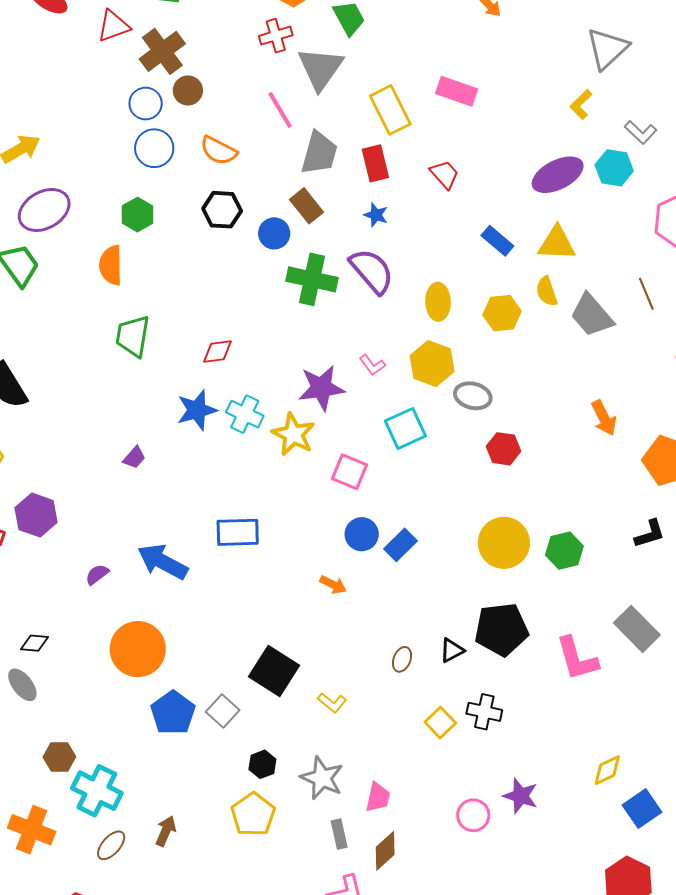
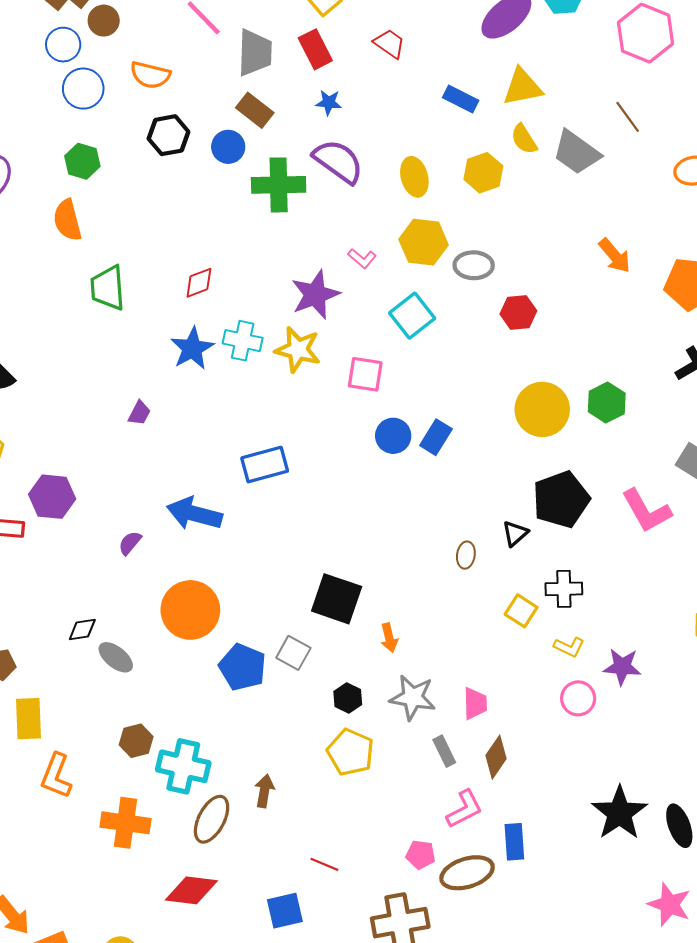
orange arrow: (333, 585) -> (389, 638), moved, turned 64
gray ellipse: (22, 685) -> (116, 657), moved
yellow L-shape: (332, 703) -> (569, 647), moved
brown ellipse: (111, 845) -> (212, 819), size x1.4

